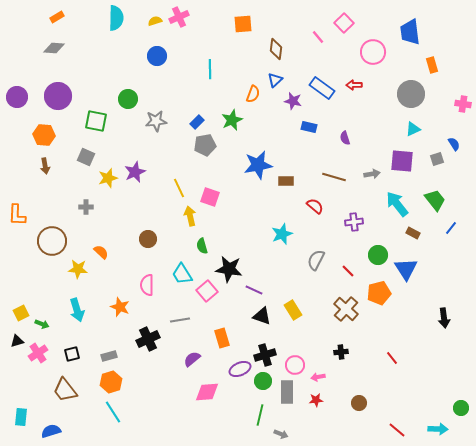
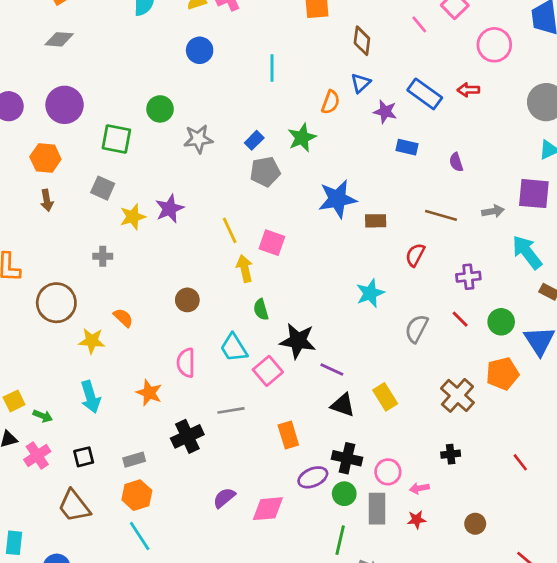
red semicircle: (315, 206) -> (415, 255), turned -102
red line: (348, 271) -> (460, 319), moved
black cross: (265, 355) -> (347, 458), turned 30
purple semicircle: (192, 359) -> (224, 498), moved

